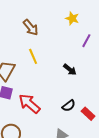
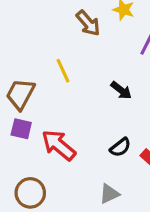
brown arrow: (31, 27) -> (88, 23), moved

